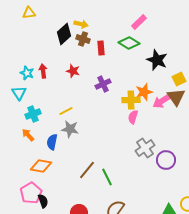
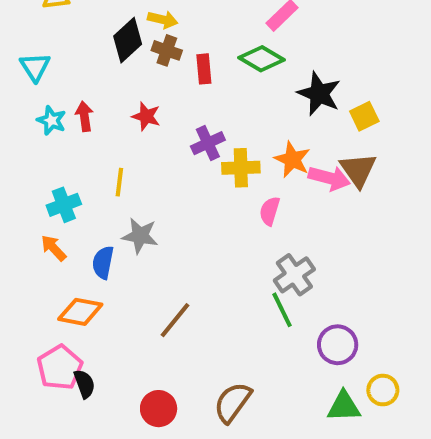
yellow square: (179, 79) -> (364, 116), moved
orange star: (144, 92) -> (292, 160), turned -30
cyan triangle: (19, 93) -> (35, 67), moved
yellow cross: (131, 100) -> (241, 168), moved
pink arrow: (162, 101) -> (329, 178), turned -132
yellow line: (66, 111) -> (119, 182), moved, turned -56
purple circle: (166, 160) -> (338, 345), moved
green line: (107, 177) -> (282, 310), moved

